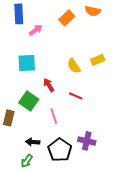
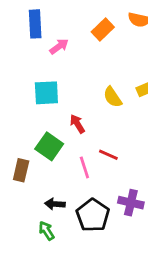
red line: (76, 96) -> (108, 155), moved
green arrow: (27, 161) -> (46, 231), turned 112

